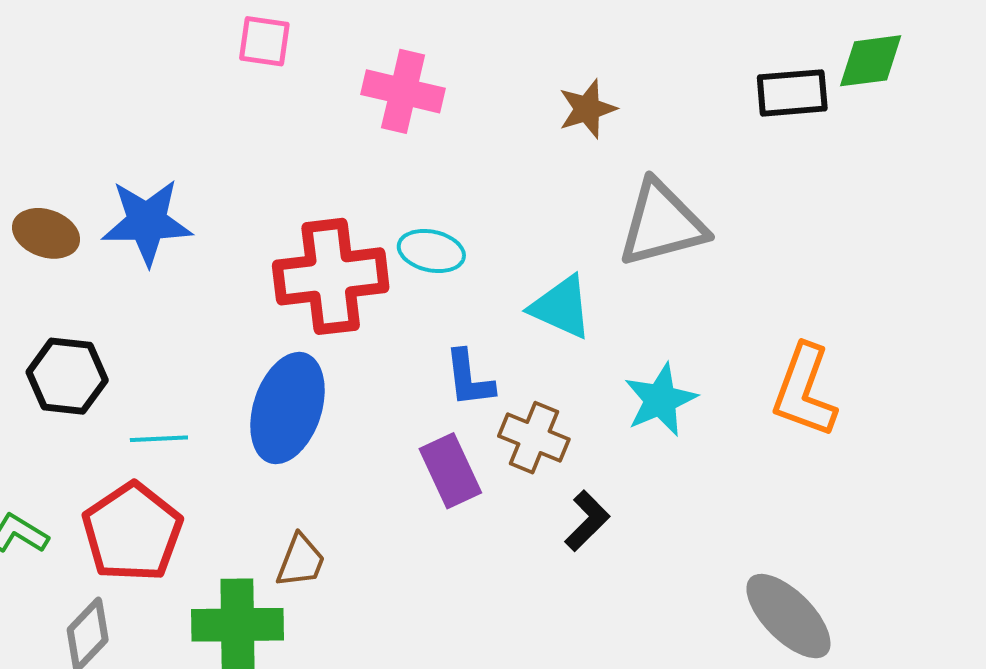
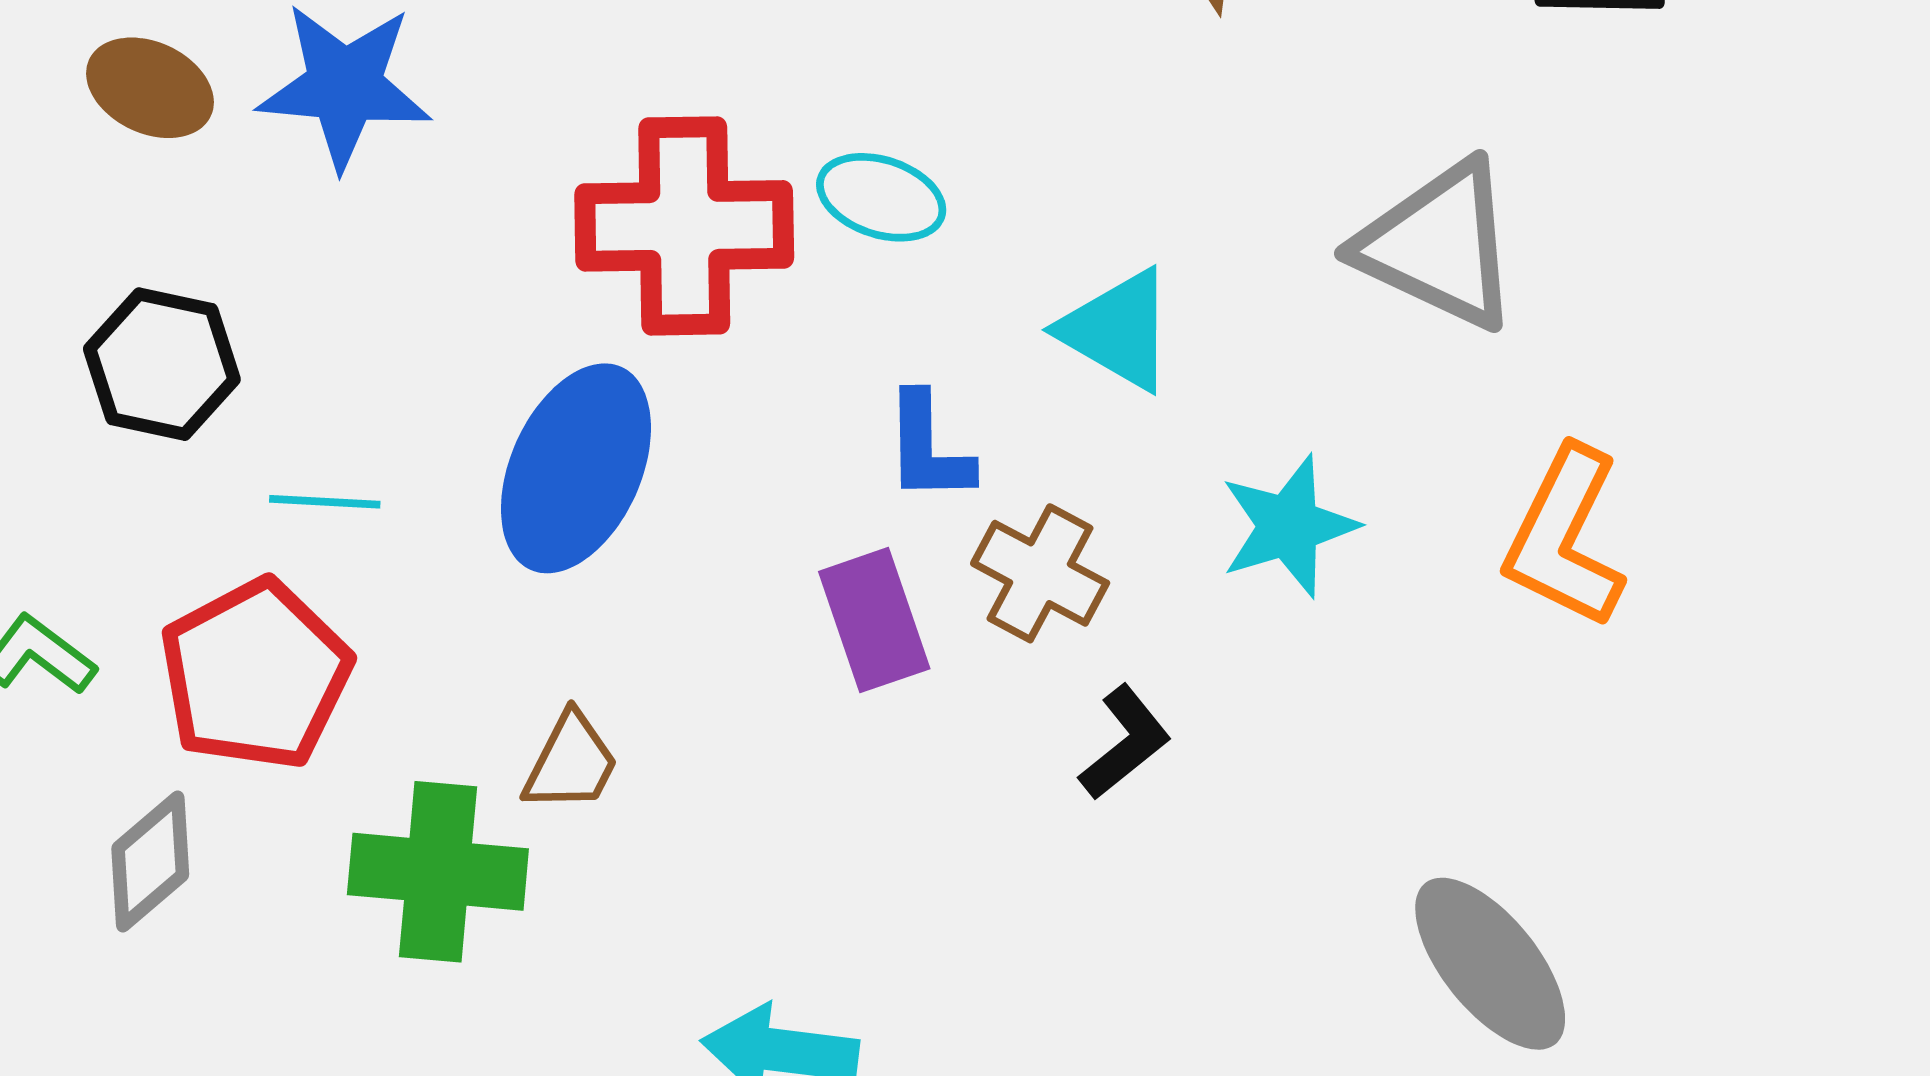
gray triangle: (662, 224) -> (1439, 245), moved, turned 34

